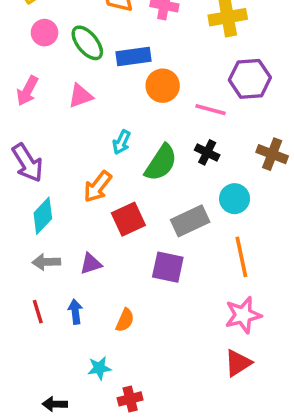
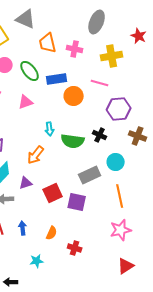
purple hexagon: (250, 79) -> (119, 109), moved
pink line: (211, 110) -> (100, 83), moved
cyan arrow: (122, 142) -> (50, 129), turned -32
green semicircle: (161, 163) -> (73, 141), turned 65
red square: (128, 219) -> (53, 193), moved
purple triangle: (91, 264) -> (26, 183), moved
red triangle: (238, 363) -> (126, 266), moved
red cross: (130, 399) -> (75, 248), moved, turned 32

